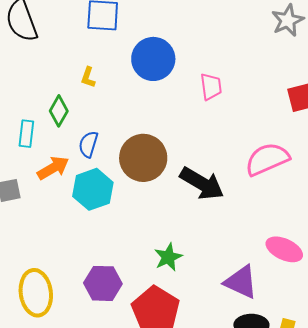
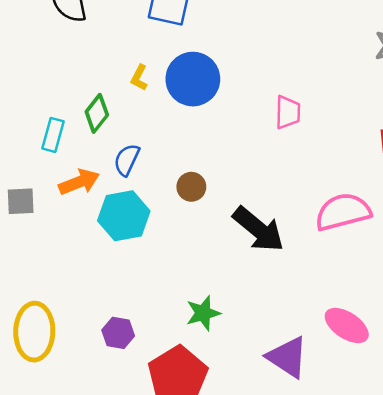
blue circle: (153, 59) -> (193, 79), moved
brown circle: (143, 158) -> (191, 187), size x0.5
purple hexagon: (103, 283) -> (118, 333), size x0.7

